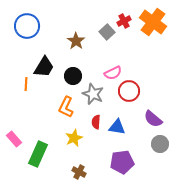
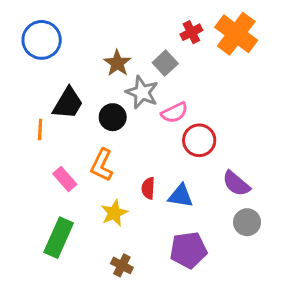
gray square: (107, 32) -> (165, 63), moved
gray star: (93, 94) -> (142, 92), moved
pink rectangle: (14, 139) -> (65, 179), moved

